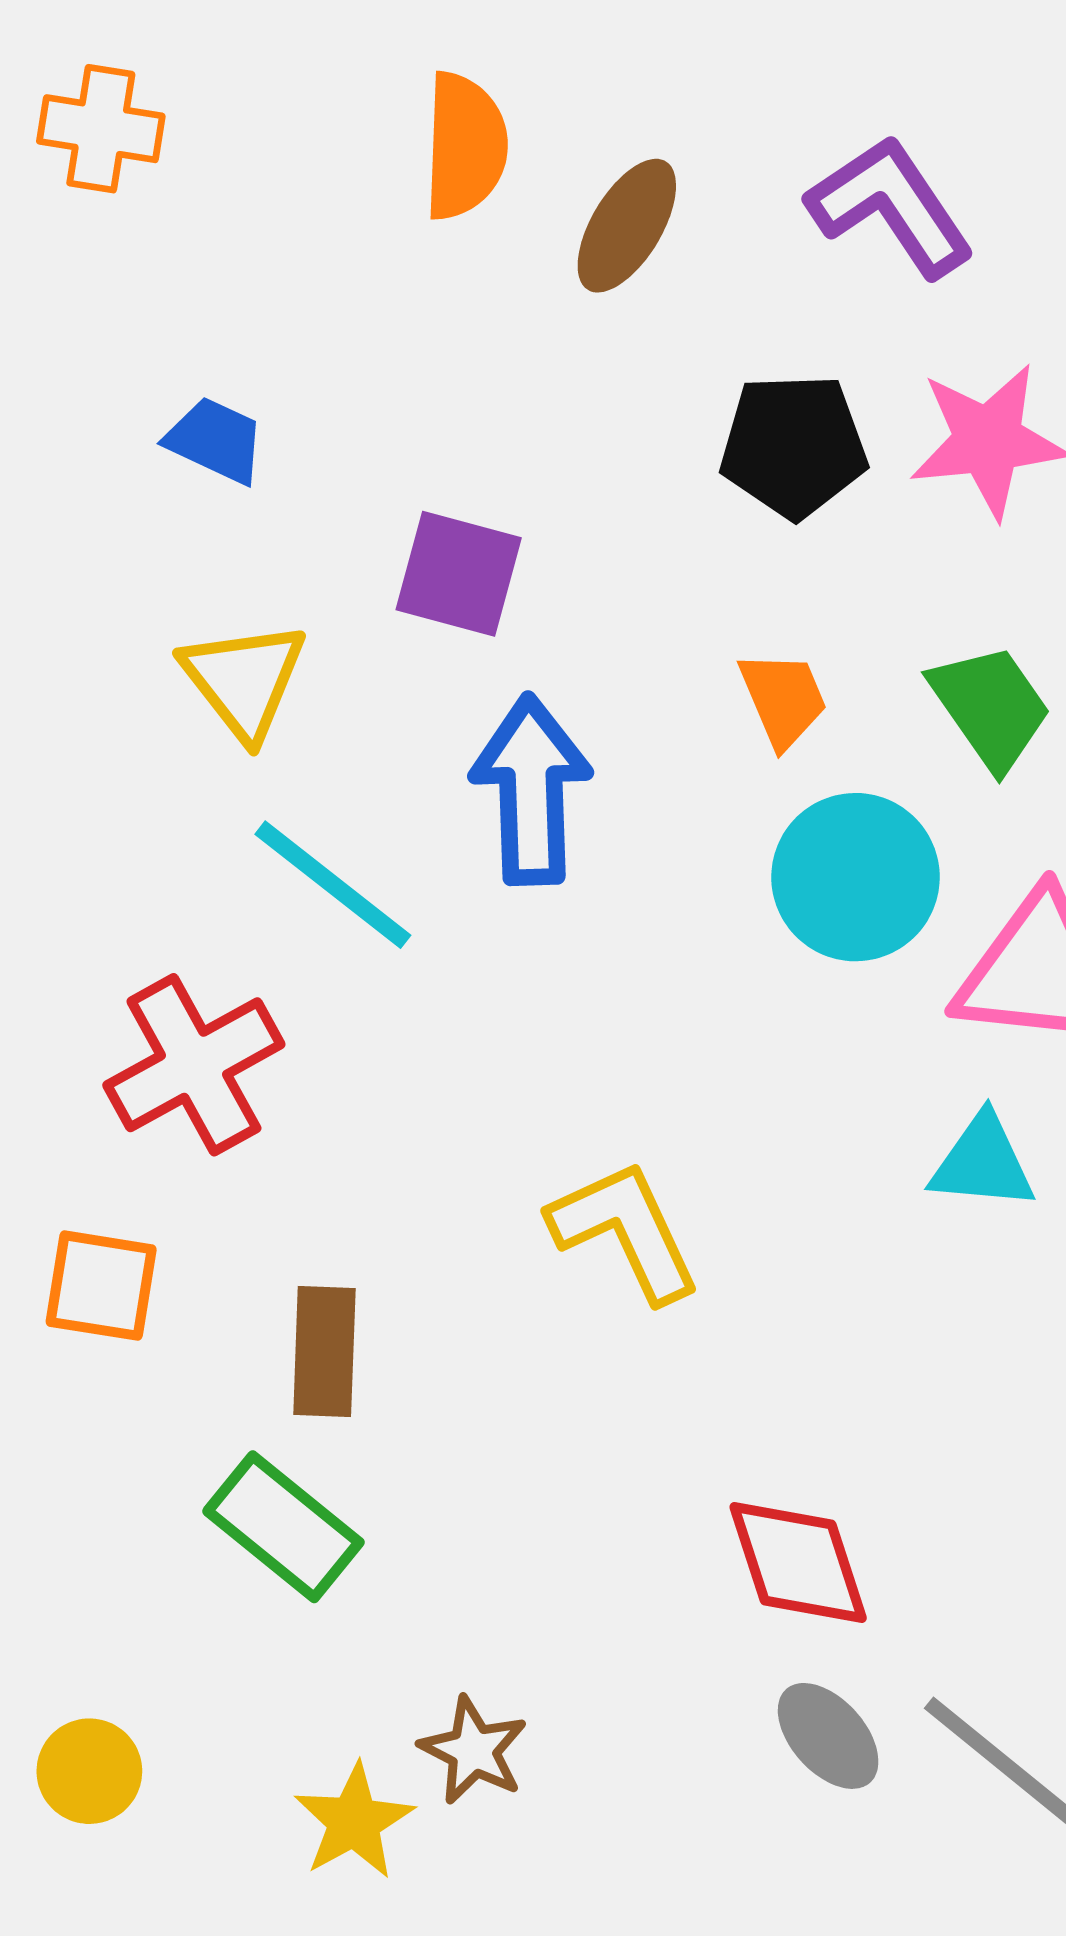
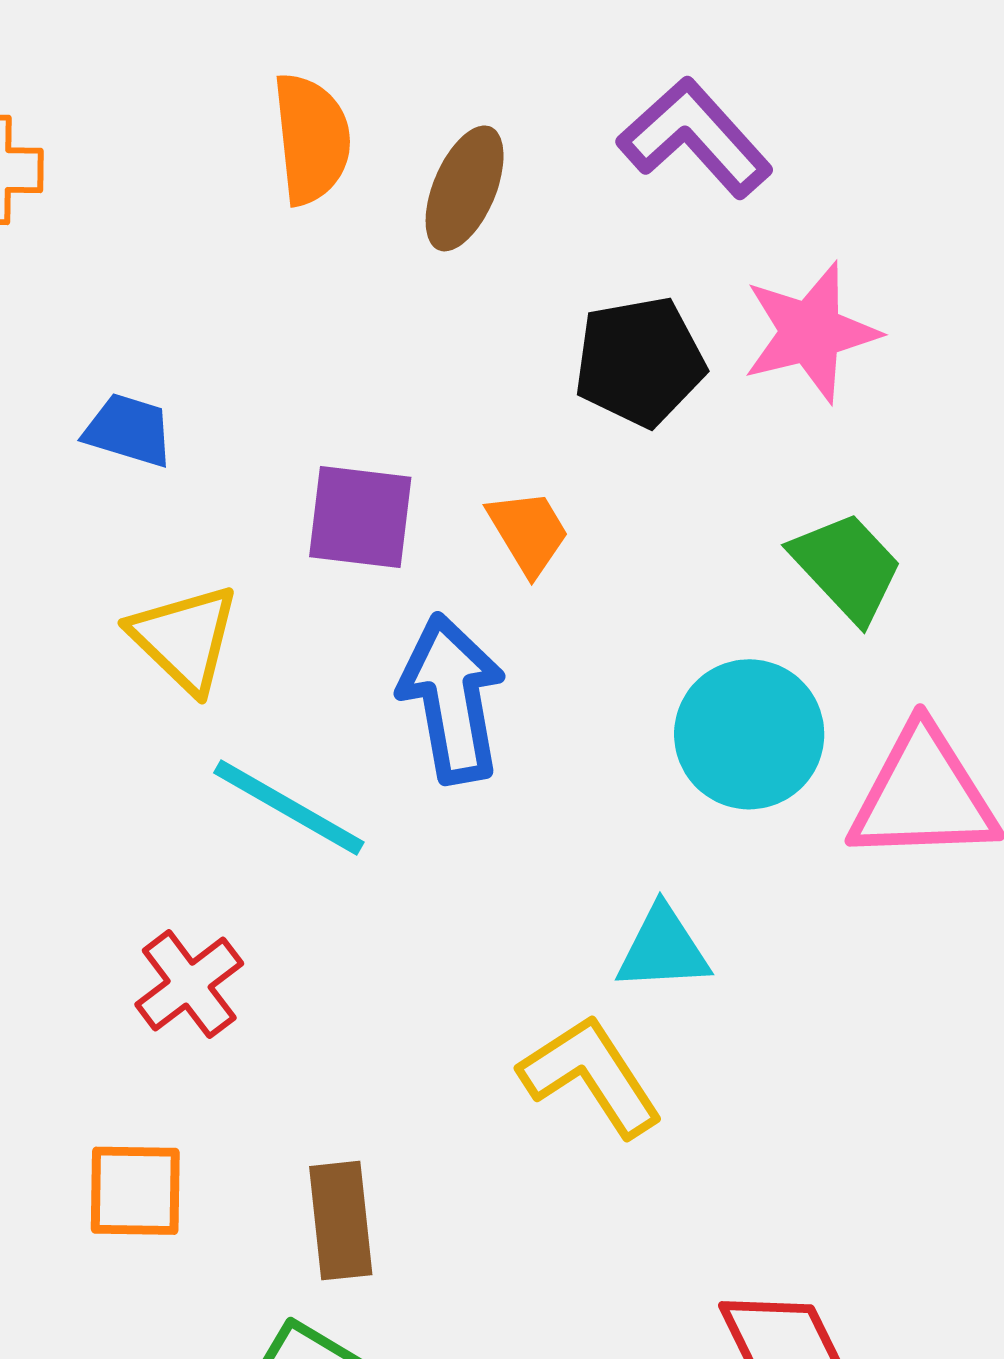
orange trapezoid: (783, 699) -> (528, 532), moved
red cross: (194, 1065) -> (189, 984), size x0.7
cyan triangle: (983, 1163) -> (663, 949), moved

